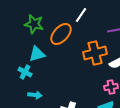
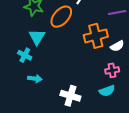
cyan triangle: (37, 54) -> (37, 37), turned -42

